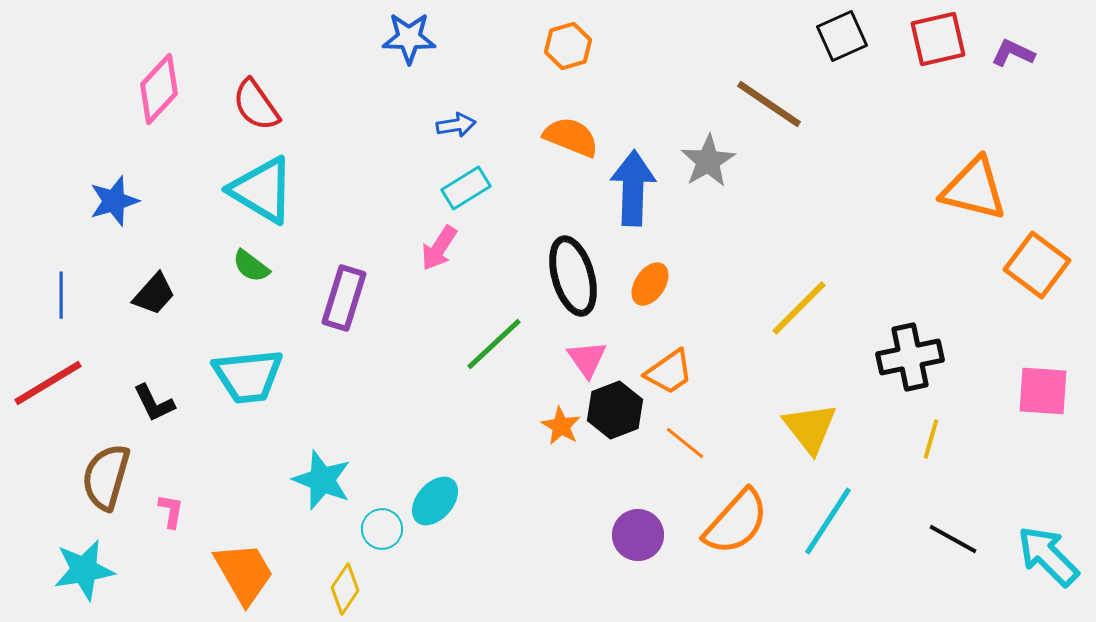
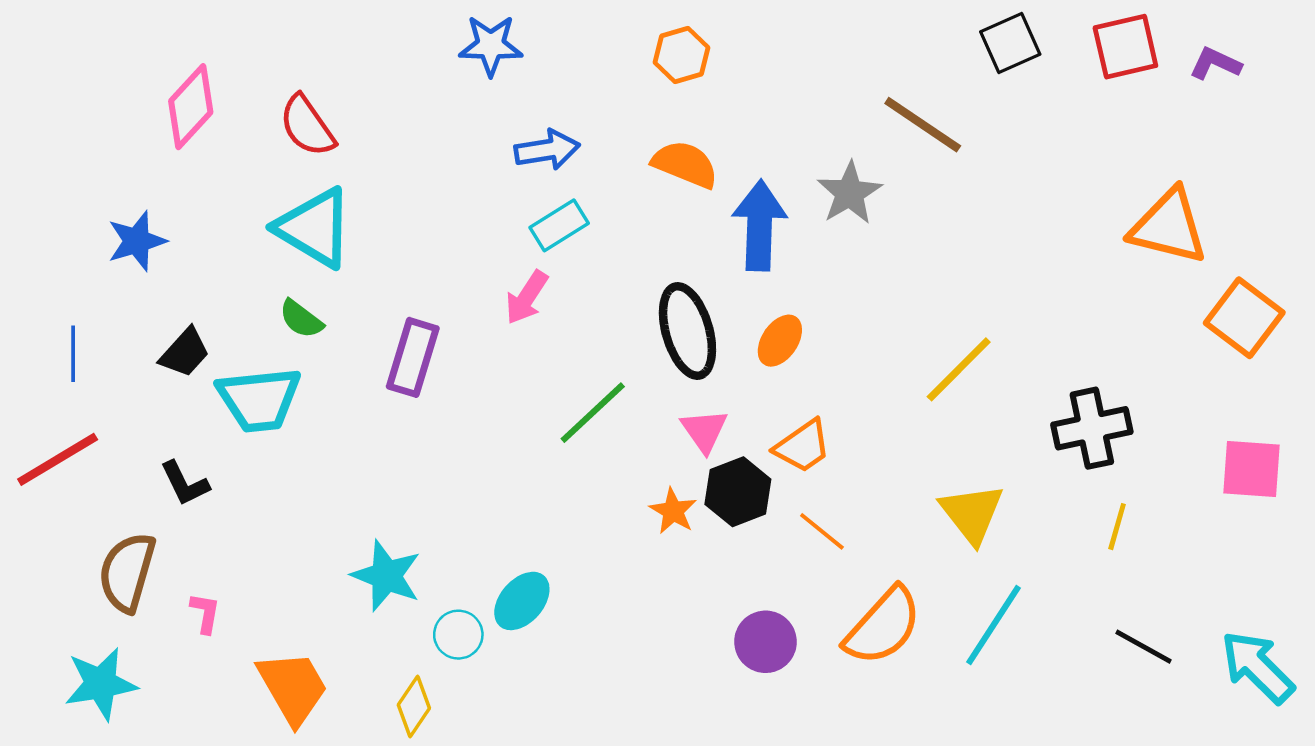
blue arrow: (456, 125) -> (547, 150), size x1.4
cyan trapezoid: (248, 376) -> (259, 399), moved

